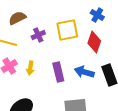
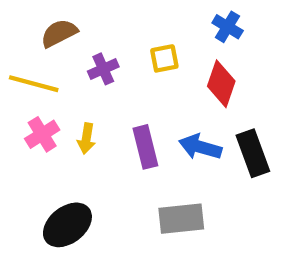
yellow square: (67, 30) -> (164, 58), size x0.6

